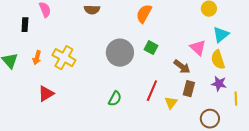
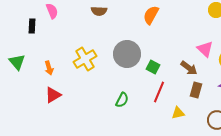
green square: (151, 48) -> (153, 67), moved
orange arrow: (37, 58) -> (49, 68), moved, turned -32
yellow cross: (64, 58) -> (85, 59), moved, turned 30
yellow triangle: (171, 103) -> (178, 113), moved, turned 40

